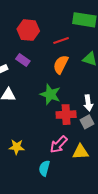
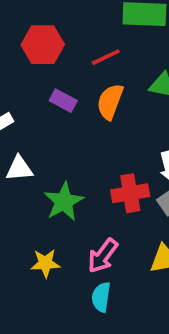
purple rectangle: (23, 60) -> (63, 101), moved
green star: (50, 94) -> (64, 202), moved, turned 30
pink arrow: (59, 144) -> (103, 256), moved

